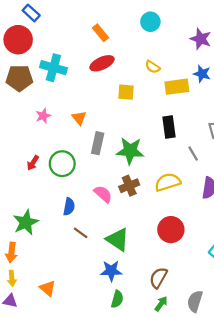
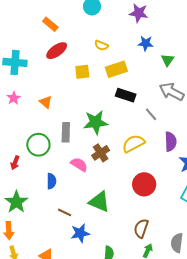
yellow rectangle: (177, 87) -> (116, 69), moved
pink star: (43, 116) -> (14, 98), moved
black rectangle: (169, 127) -> (126, 95), turned -54
gray rectangle: (98, 143) -> (66, 132), moved
red arrow: (33, 163) -> (15, 163), moved
brown line: (81, 233) -> (65, 212), moved
blue star: (111, 271) -> (80, 233), moved

